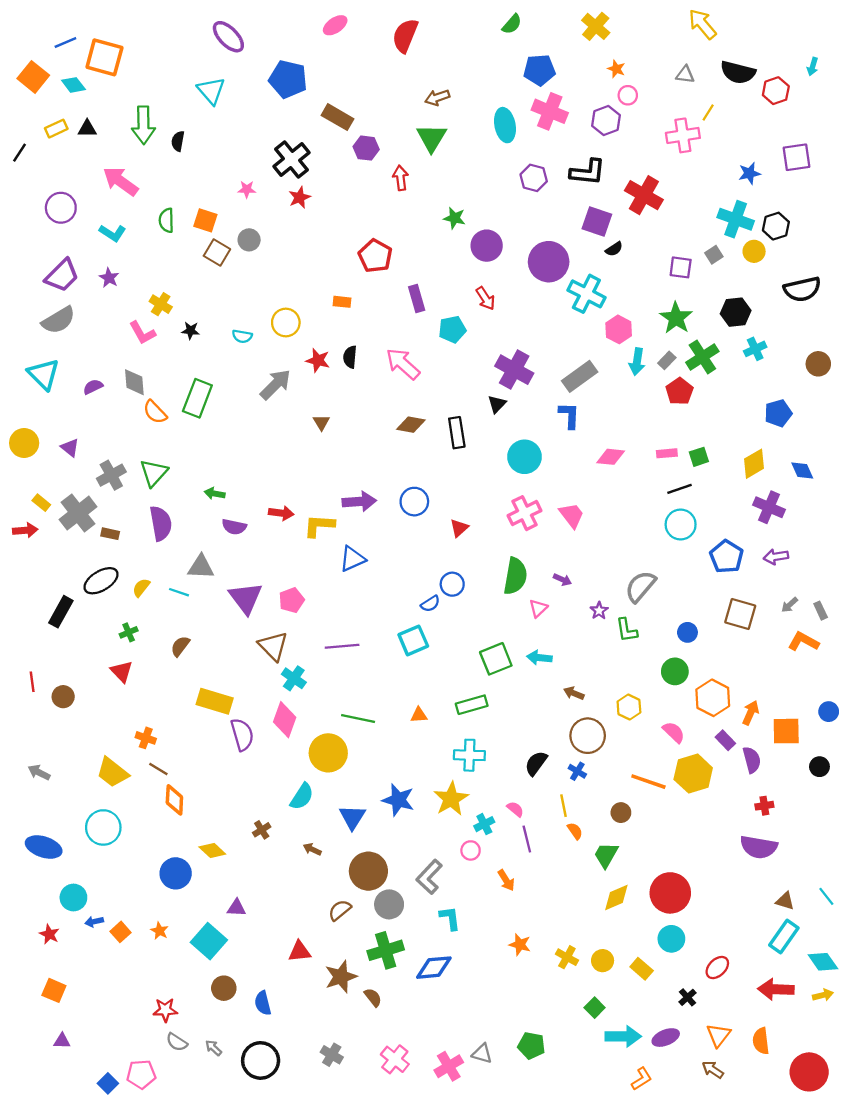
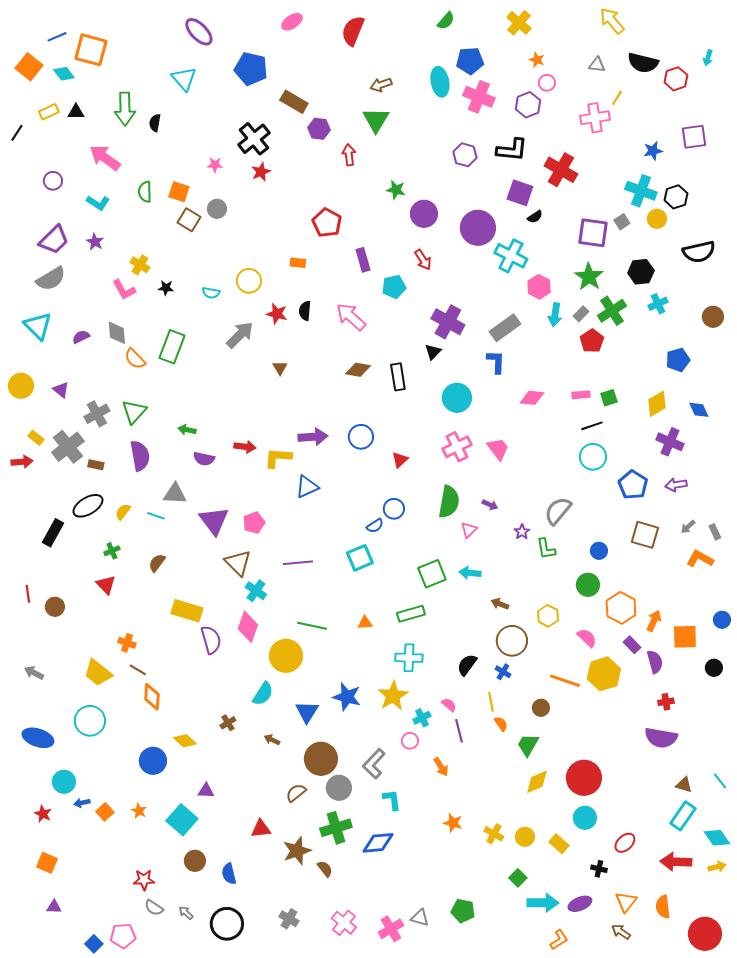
cyan ellipse: (505, 125) -> (440, 82), moved
purple circle: (61, 208) -> (53, 181), size x0.7
purple square: (681, 267) -> (593, 233), size x1.5
black cross: (687, 997) -> (599, 869), turned -35

